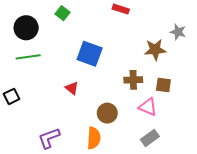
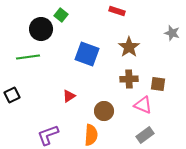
black circle: (26, 28) -> (41, 29), moved
brown star: (155, 50) -> (129, 47), moved, turned -30
red triangle: (72, 88) -> (69, 96), moved, turned 48

